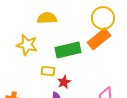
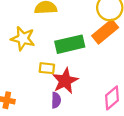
red star: (64, 82) -> (65, 81), size x1.6

